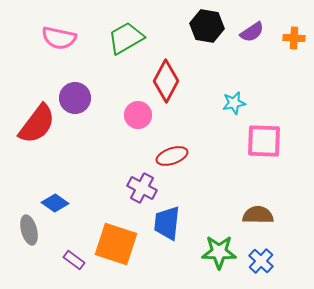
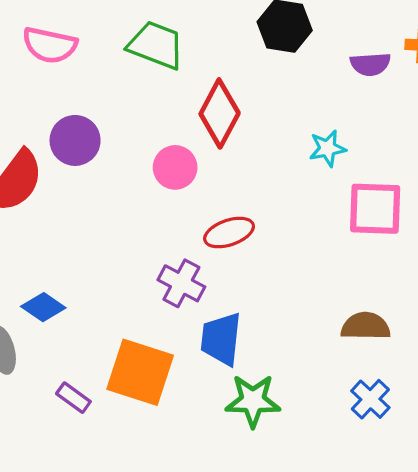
purple semicircle: (252, 32) -> (370, 64), moved, turned 30
green trapezoid: (126, 38) -> (156, 45), turned 51
green star: (219, 252) -> (253, 401), moved

